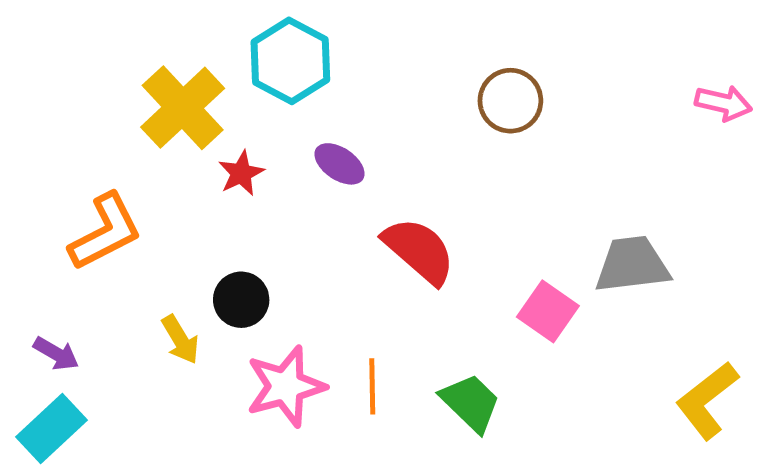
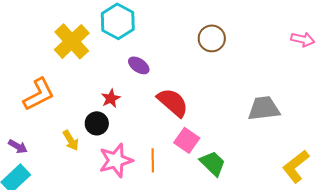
red star: (241, 173) -> (111, 98), moved
pink square: (548, 311) -> (187, 140), moved
green trapezoid: (471, 403) -> (213, 163), moved

